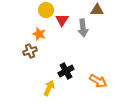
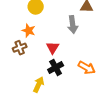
red triangle: (62, 20) -> (53, 48), moved
orange arrow: (98, 81) -> (87, 68), moved

